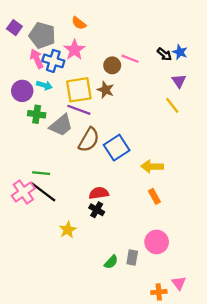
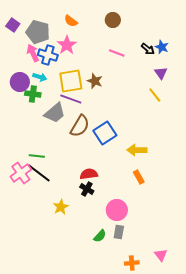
brown circle: (112, 65) -> (113, 20), moved
green cross: (37, 114) -> (33, 94), moved
pink circle: (157, 242) -> (117, 210), moved
orange cross: (159, 292) -> (132, 263), moved

